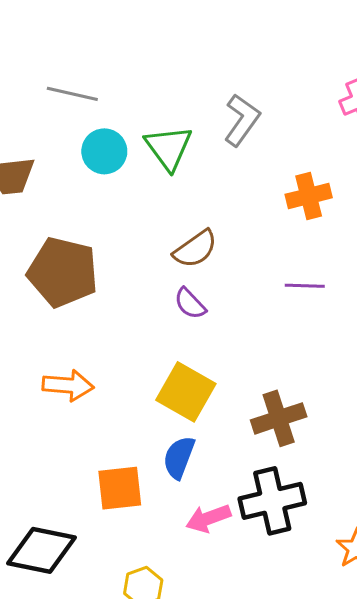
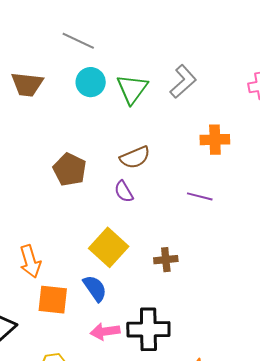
brown pentagon: (63, 272) -> (70, 170), moved, size x0.7
orange arrow: (68, 385) -> (30, 261), moved, turned 56
brown cross: (279, 418) -> (166, 260), moved, size x0.7
blue semicircle: (179, 457) -> (95, 288), turned 112

